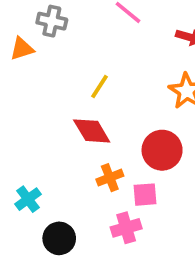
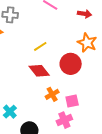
yellow line: (99, 86) -> (40, 46), turned 32
red circle: (162, 150) -> (71, 64), moved

